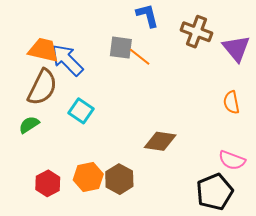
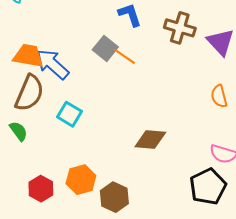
gray square: (121, 48) -> (105, 48), turned 35
green semicircle: (29, 125) -> (19, 131), turned 90
brown hexagon: (119, 179) -> (114, 197), moved

